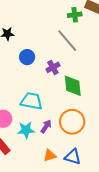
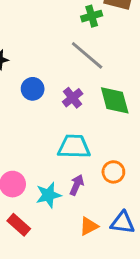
green diamond: (73, 86) -> (115, 100), moved
cyan trapezoid: (31, 101) -> (74, 147), moved
orange circle: (72, 122) -> (113, 172), size x0.6

